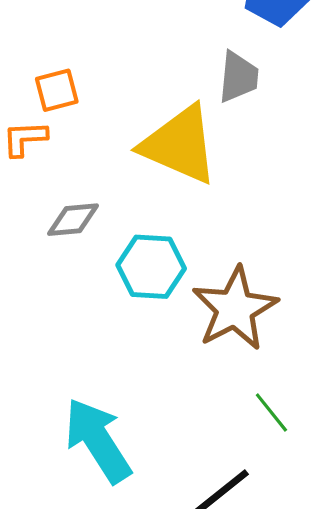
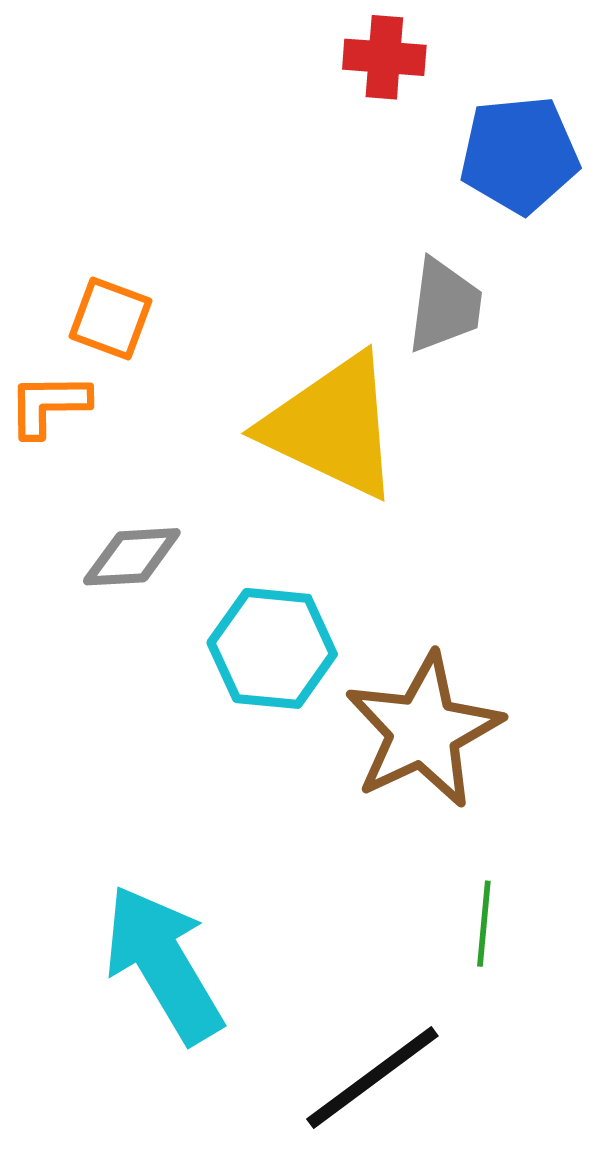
orange square: (57, 90) -> (110, 318), turned 33
green line: (271, 412) -> (484, 924), turned 42

